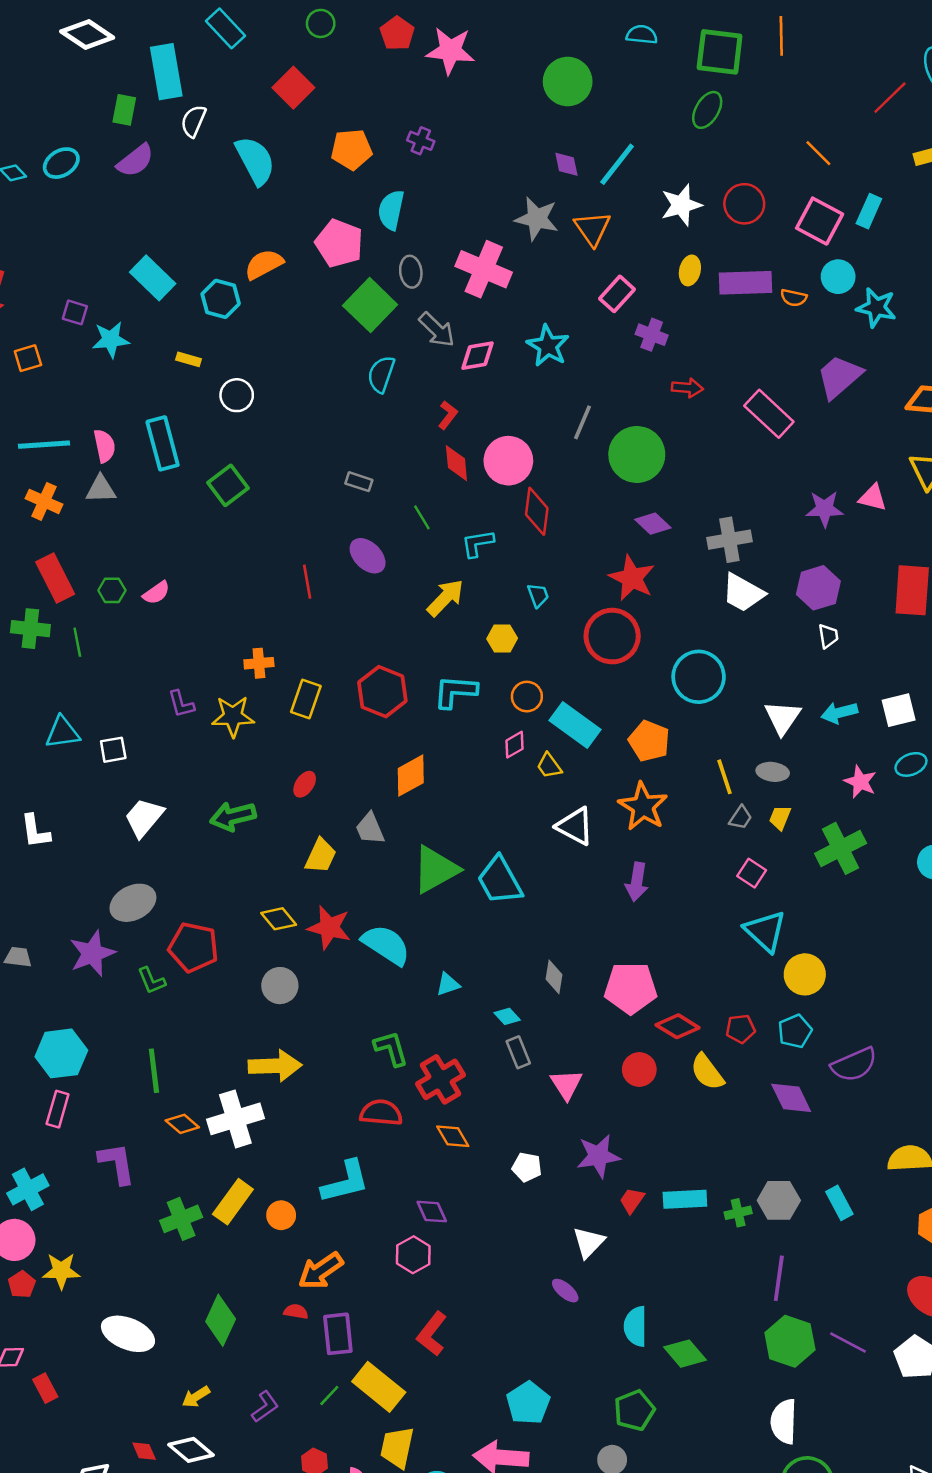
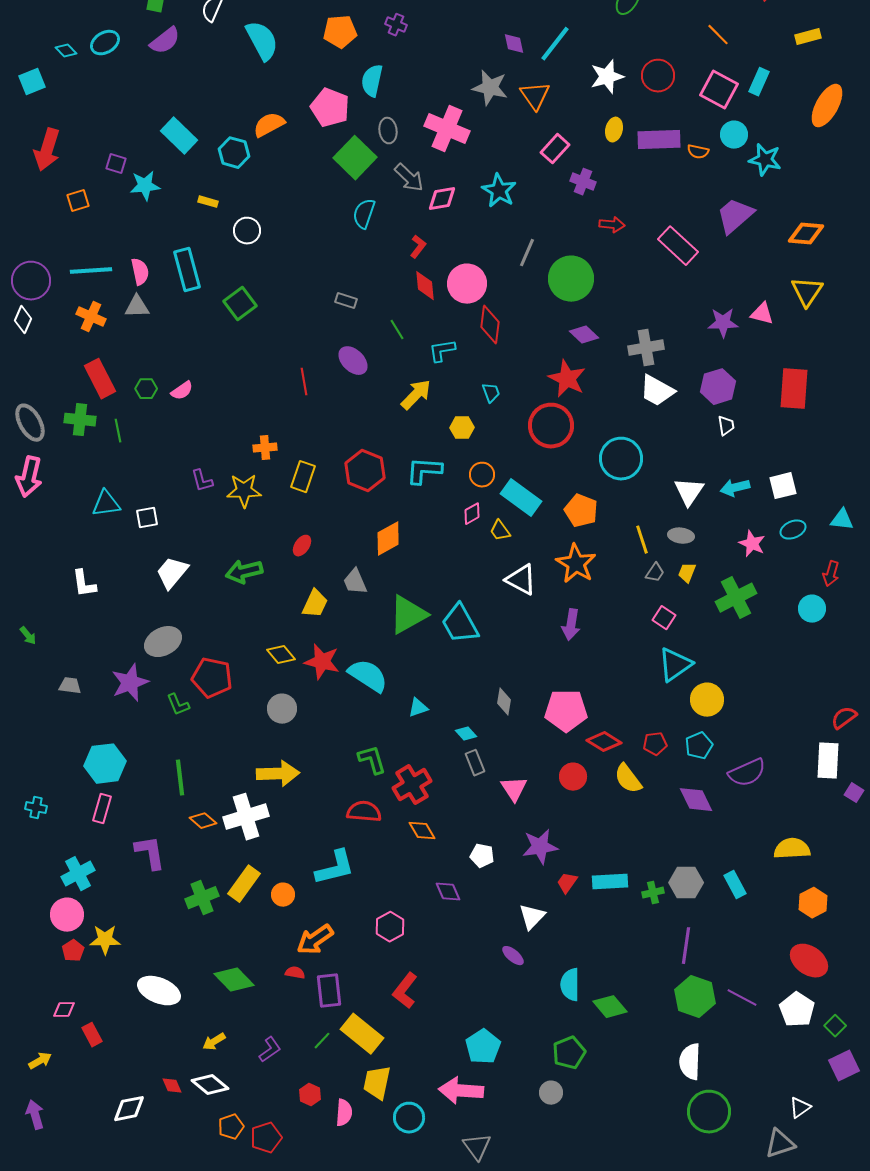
cyan triangle: (765, 931) -> (675, 665), turned 42
purple diamond: (432, 1212) -> (448, 892), moved
green diamond: (221, 1320) -> (234, 980), turned -69

